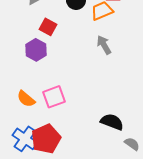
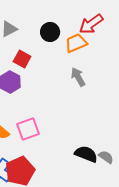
gray semicircle: (132, 144) -> (106, 157), moved

